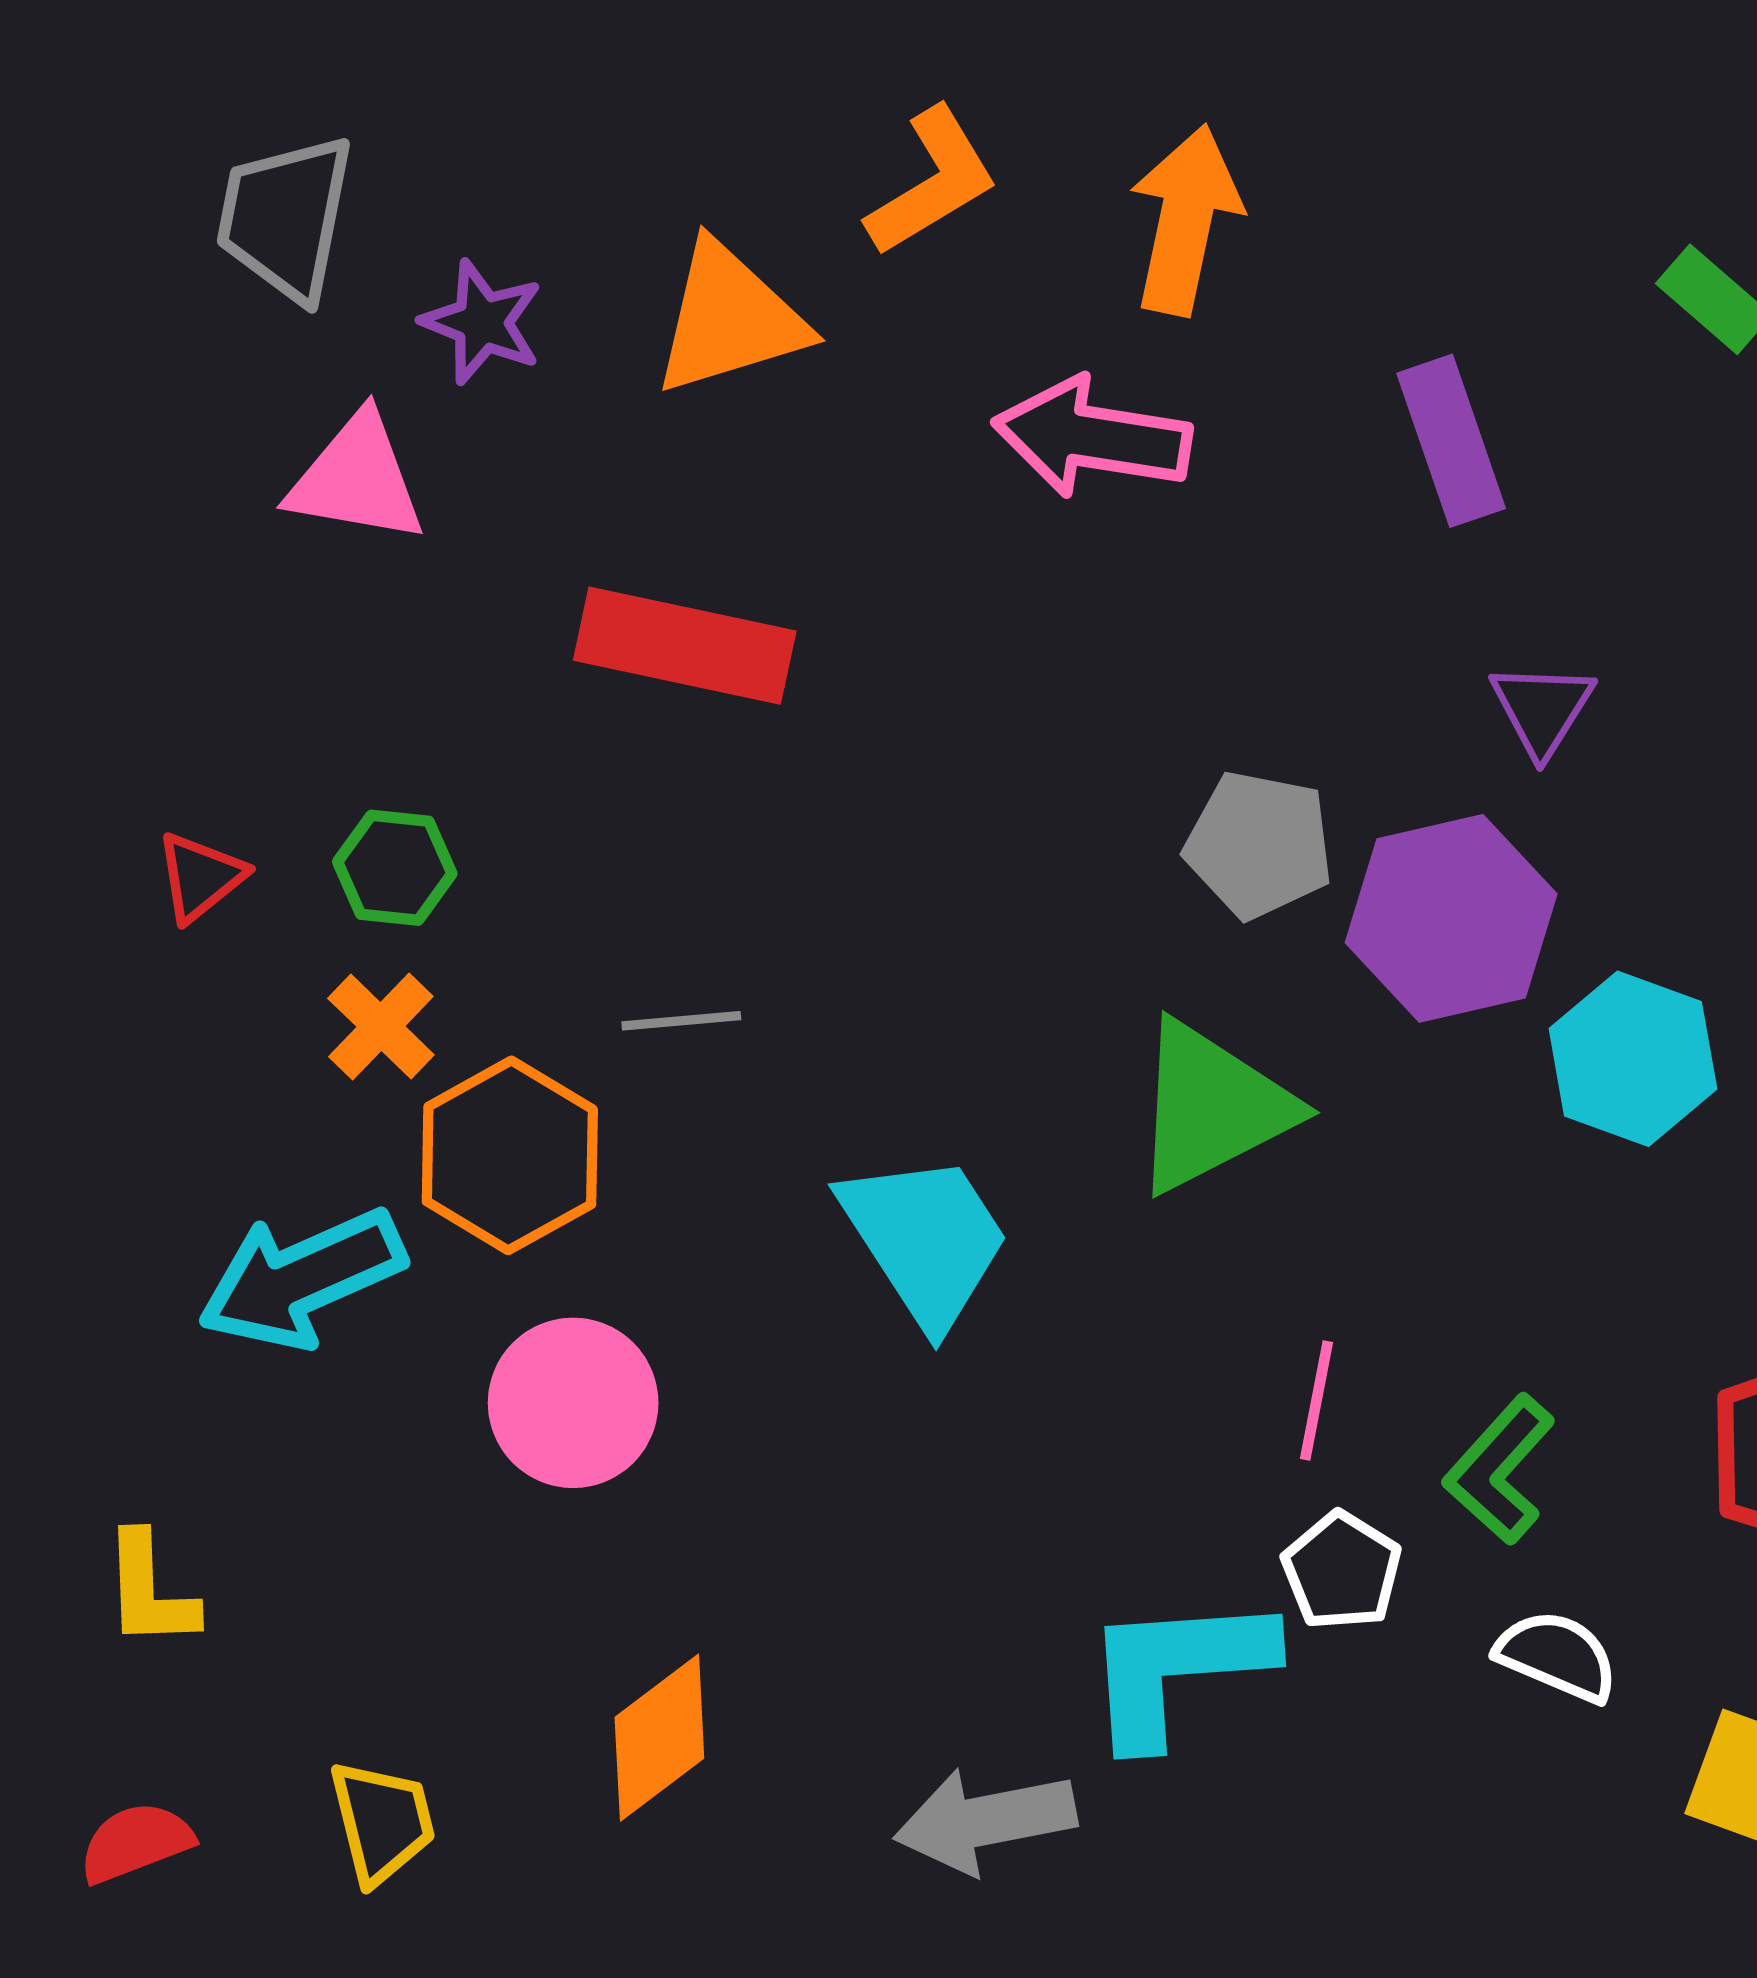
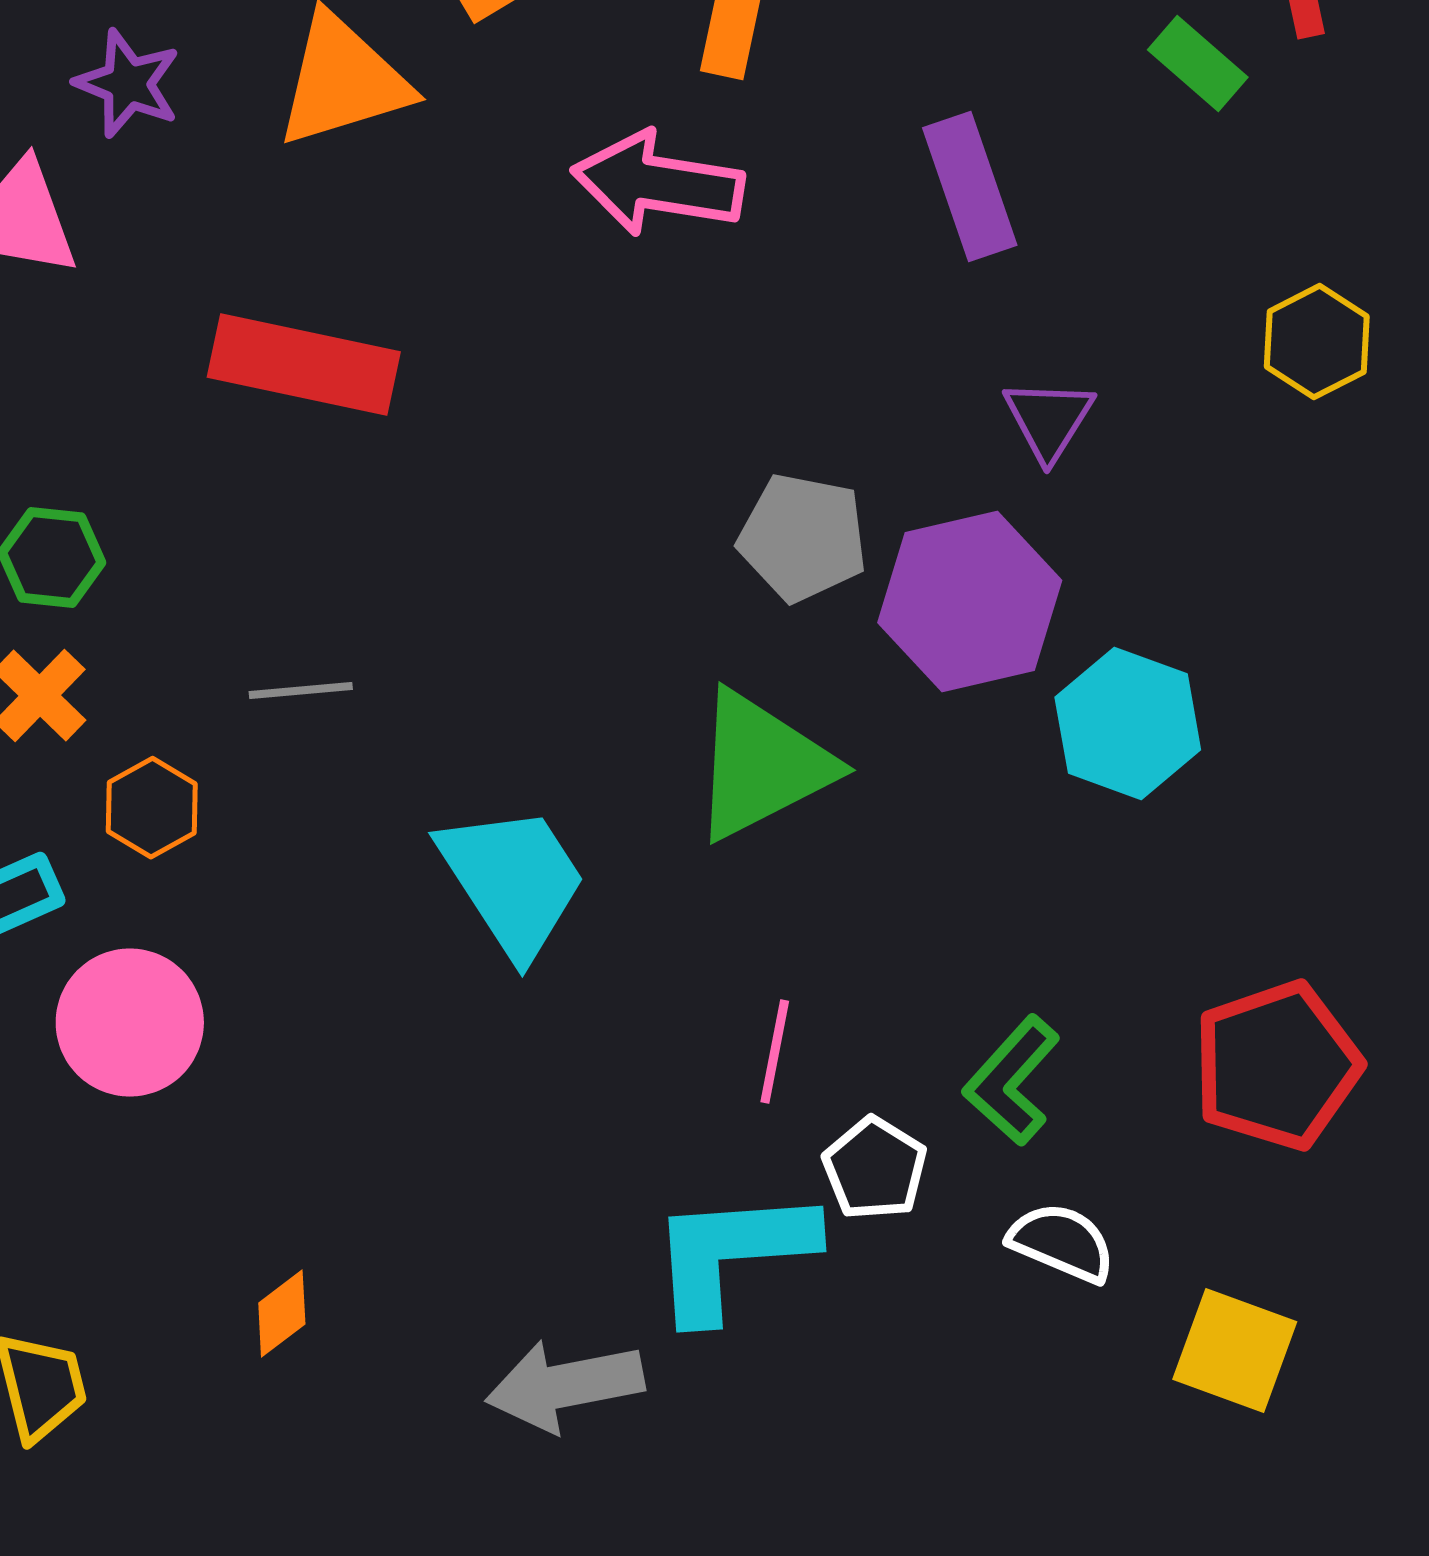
orange hexagon: (510, 1155) -> (152, 808), size x0.6
pink line: (1317, 1401) -> (775, 1052), moved
pink circle: (573, 1403) -> (130, 1023), moved
orange diamond: (659, 1738) -> (282, 1314), size x0.6

